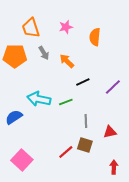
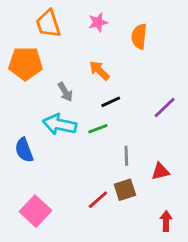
gray arrow: (44, 53) -> (65, 92), moved
black line: (83, 82) -> (111, 102), moved
blue semicircle: (14, 117) -> (24, 150), turned -78
brown square: (85, 145) -> (125, 190), turned -35

